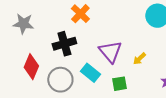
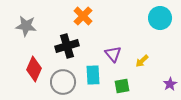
purple triangle: (110, 52) -> (113, 54), size x0.7
cyan rectangle: (90, 73) -> (93, 75), turned 48

